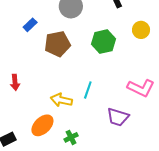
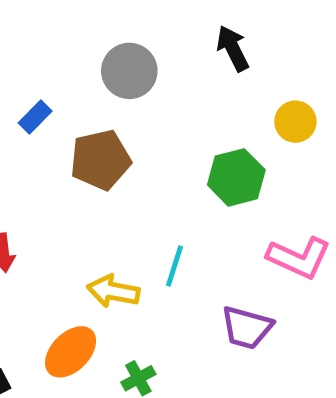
green hexagon: (104, 42) -> (236, 177), moved

